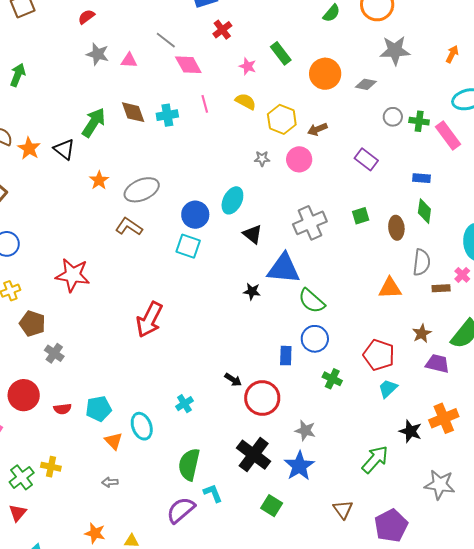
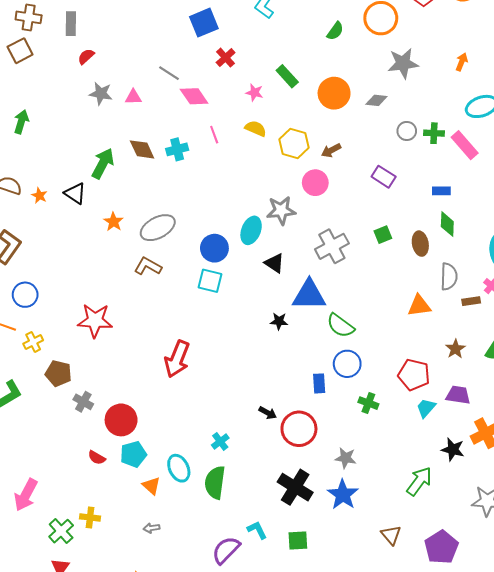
orange star: (29, 148) -> (39, 196), size x0.7
gray star: (262, 159) -> (281, 210), moved, size x1.8
purple trapezoid: (438, 364) -> (458, 395), moved
red circle: (24, 395) -> (121, 420), moved
red semicircle: (63, 409) -> (97, 458), turned 42
green semicircle: (189, 464) -> (215, 482), moved
green square: (272, 506) -> (298, 540), moved, turned -30

